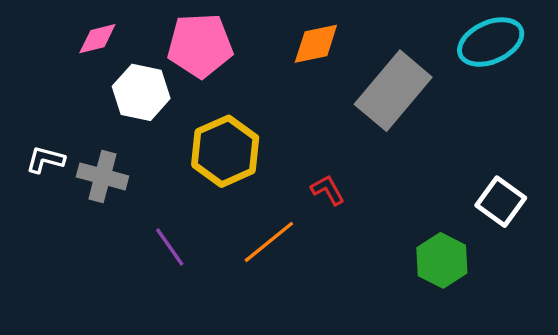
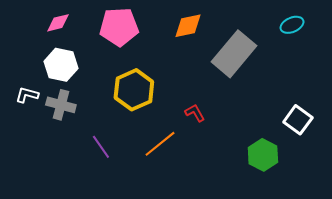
cyan ellipse: (491, 42) -> (292, 25), size x0.6
white hexagon: (141, 92) -> (61, 65), moved

